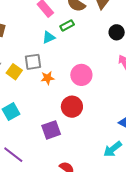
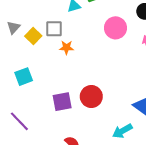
pink circle: (81, 75) -> (115, 28), moved
red circle: (72, 107) -> (91, 97), moved

